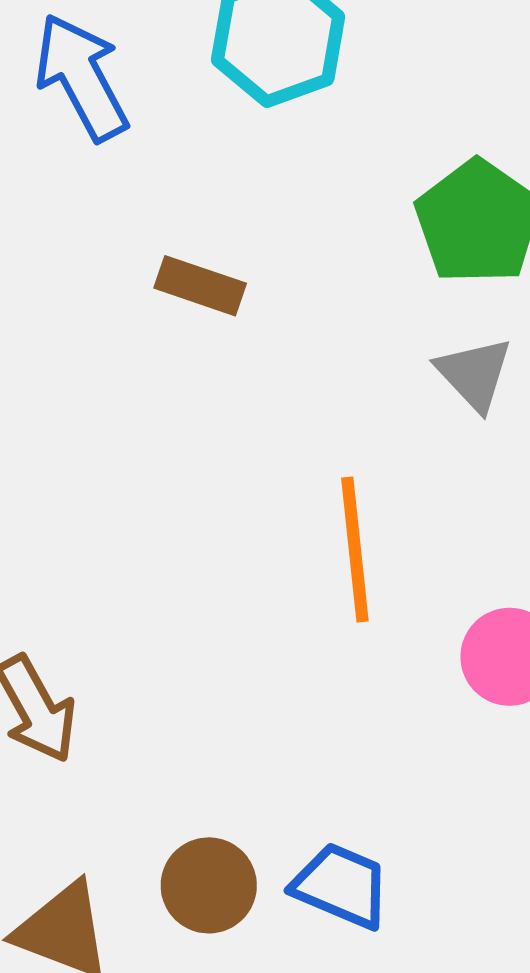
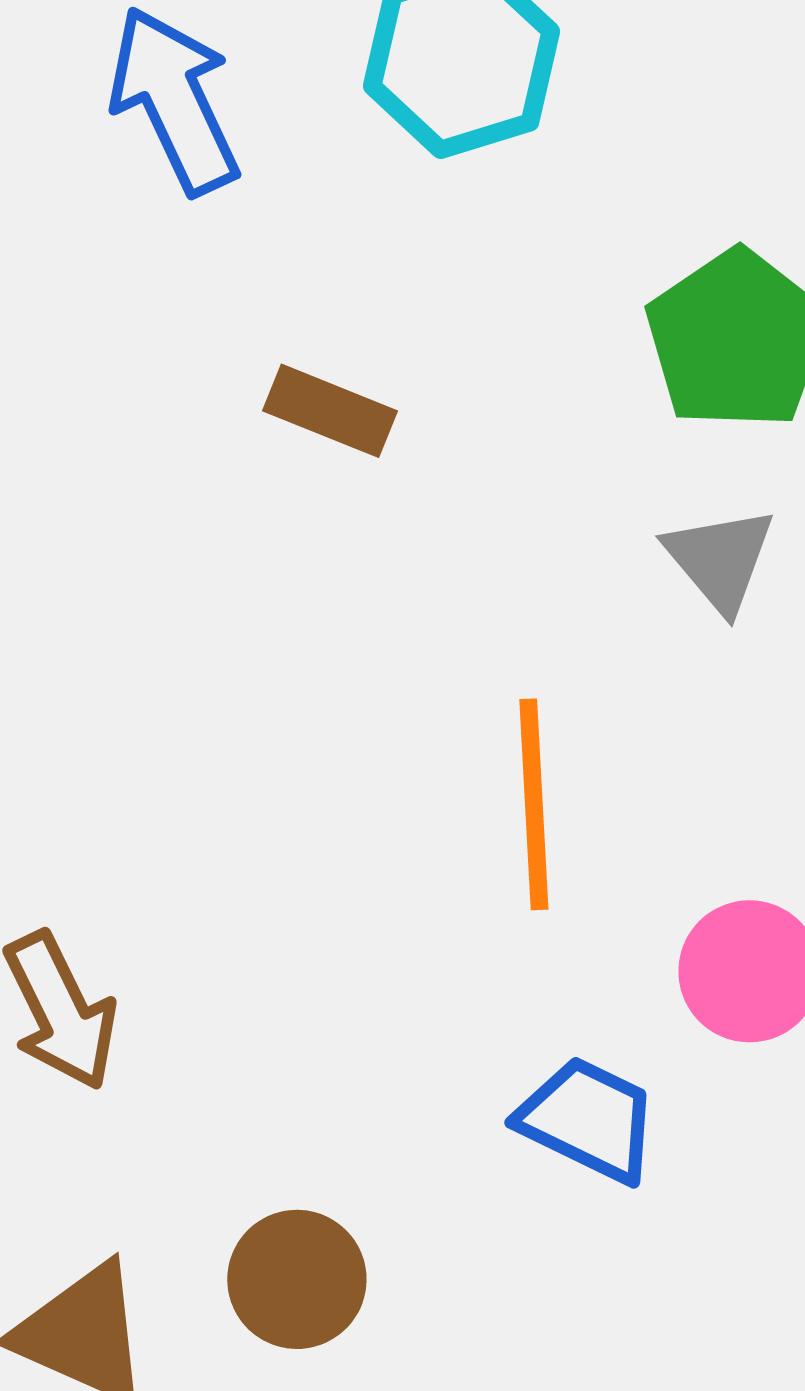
blue trapezoid: (341, 886) -> (588, 1120), moved

